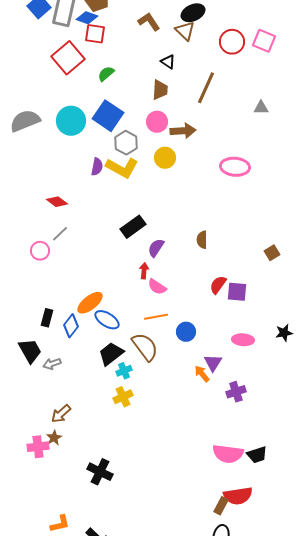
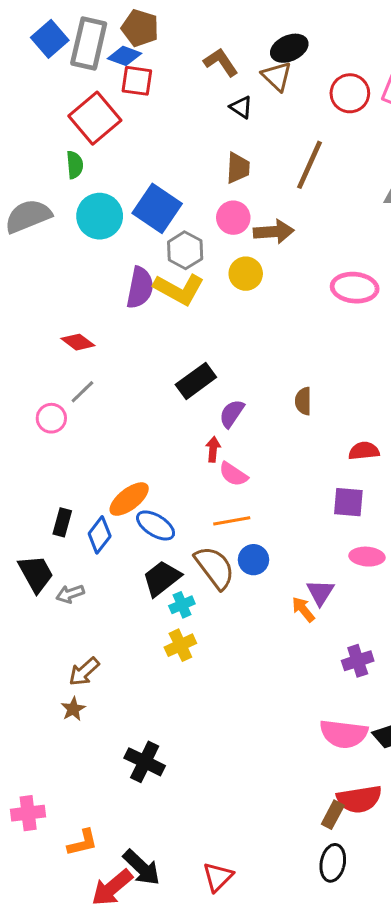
black triangle: (168, 62) -> (241, 107), moved
green semicircle: (106, 74) -> (75, 165), moved, turned 126
purple semicircle: (97, 167) -> (140, 288), size x1.5
red semicircle: (218, 285) -> (364, 451), moved, turned 48
purple square: (237, 292) -> (348, 502), moved
blue circle: (186, 332) -> (253, 560), moved
purple cross: (236, 392) -> (358, 661), moved
pink cross: (38, 447) -> (28, 813), moved

